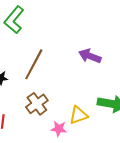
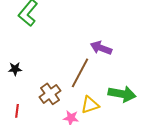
brown line: (34, 64) -> (80, 73), moved

